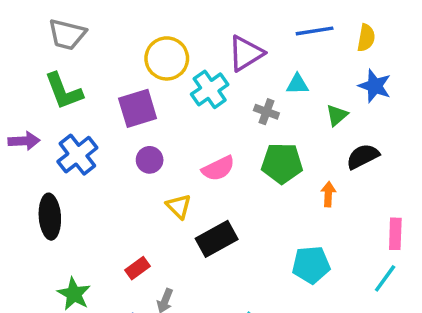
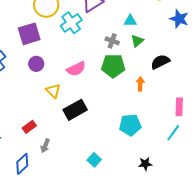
cyan triangle: (297, 84) -> (130, 21), moved
blue star: (375, 86) -> (179, 19), moved
gray cross: (266, 112) -> (112, 41), moved
green triangle: (337, 115) -> (137, 41), moved

